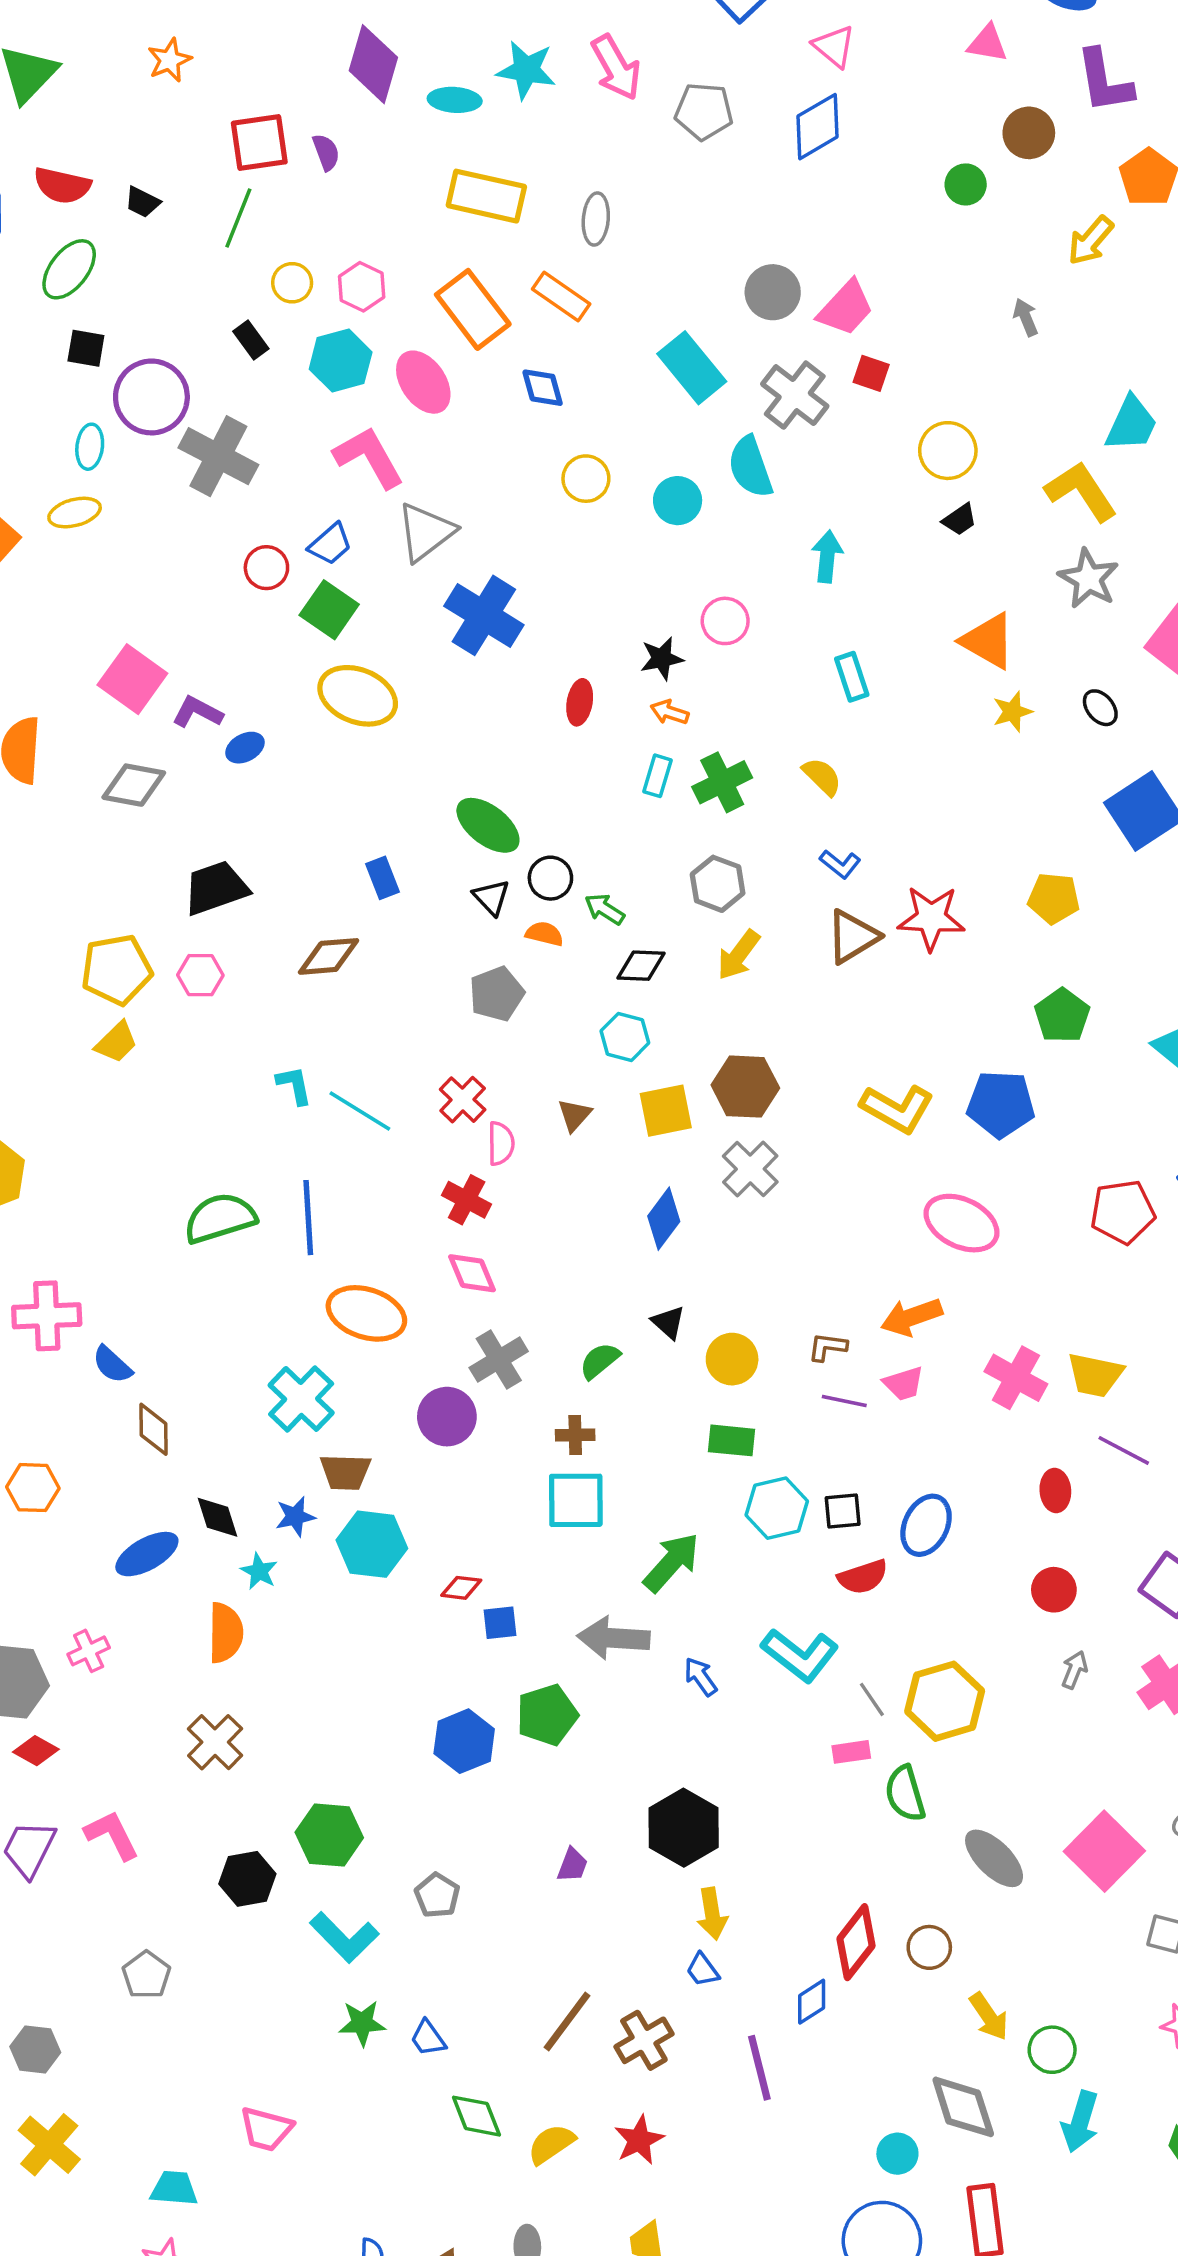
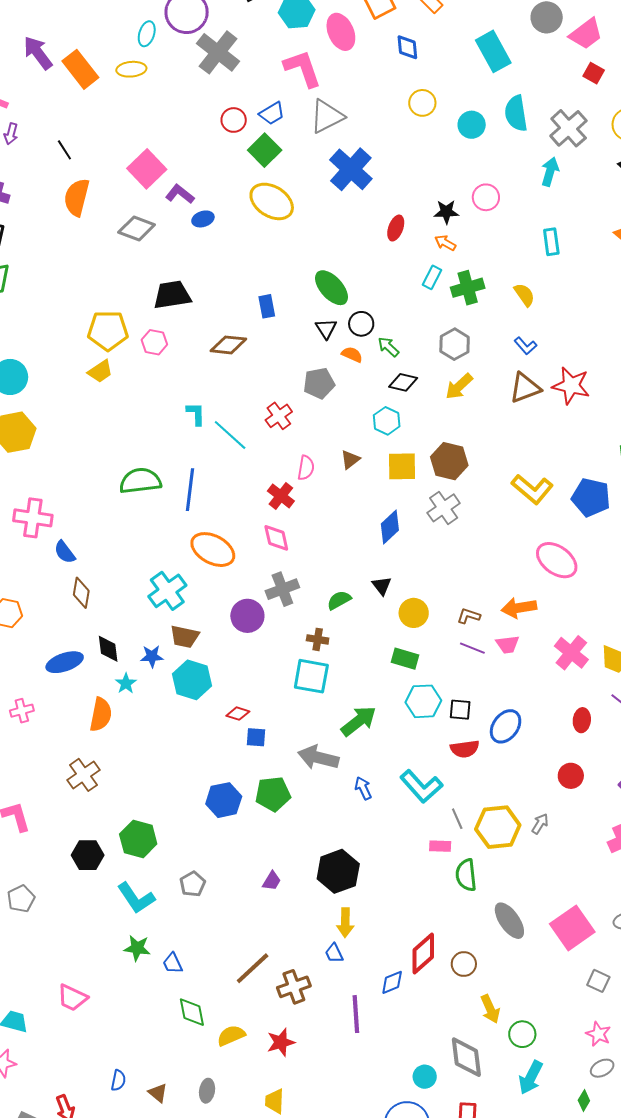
gray cross: (795, 395) -> (569, 128), moved
red cross: (463, 1100) -> (279, 416), moved
gray arrow: (1074, 1670) -> (540, 824), moved

